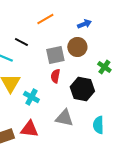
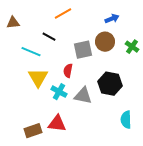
orange line: (45, 19) -> (63, 14), moved
green cross: (104, 67) -> (132, 47), moved
red semicircle: (55, 76) -> (68, 71), moved
gray triangle: (64, 118) -> (83, 96), moved

